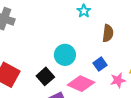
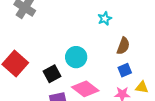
blue square: (100, 64) -> (125, 70), moved

